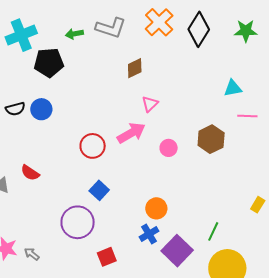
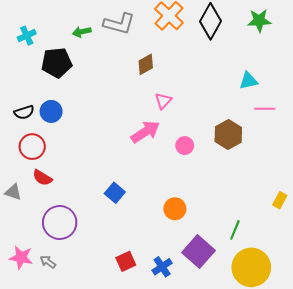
cyan cross: (21, 35) -> (27, 36), size x0.6
red circle: (93, 146) -> (32, 147), moved
purple circle: (78, 222) -> (60, 222), moved
blue cross: (149, 234) -> (162, 267), moved

